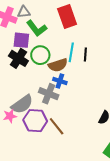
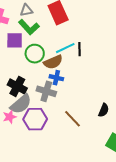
gray triangle: (24, 12) -> (26, 10), moved
cyan line: (71, 52) -> (65, 48), turned 60
black cross: (18, 58) -> (17, 86), moved
brown line: (57, 126) -> (73, 119), moved

